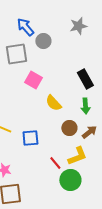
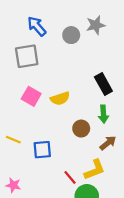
gray circle: (43, 41) -> (71, 35), moved
pink square: (33, 80) -> (31, 96), moved
yellow semicircle: (53, 103) -> (60, 98), moved, turned -66
brown circle: (69, 128) -> (81, 129), moved

